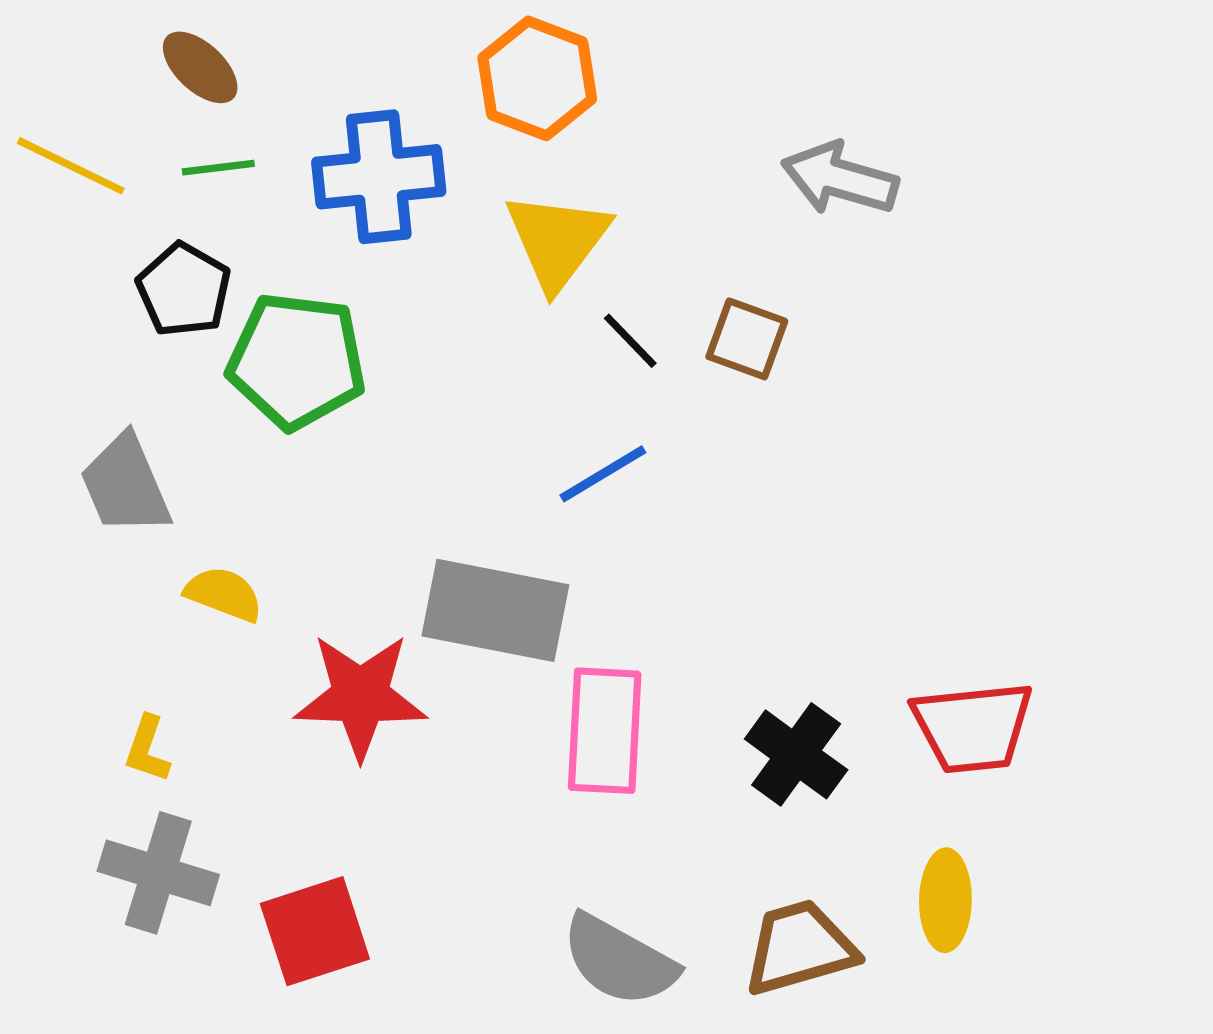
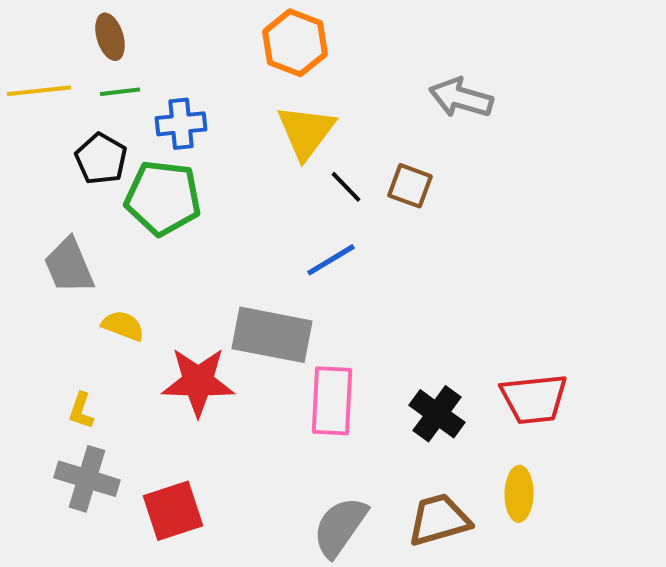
brown ellipse: (200, 67) -> (110, 37), turned 30
yellow line: (71, 166) -> (39, 91), turned -32
blue cross: (379, 177) -> (181, 124), moved, size x0.7
gray semicircle: (619, 960) -> (340, 527), turned 96

